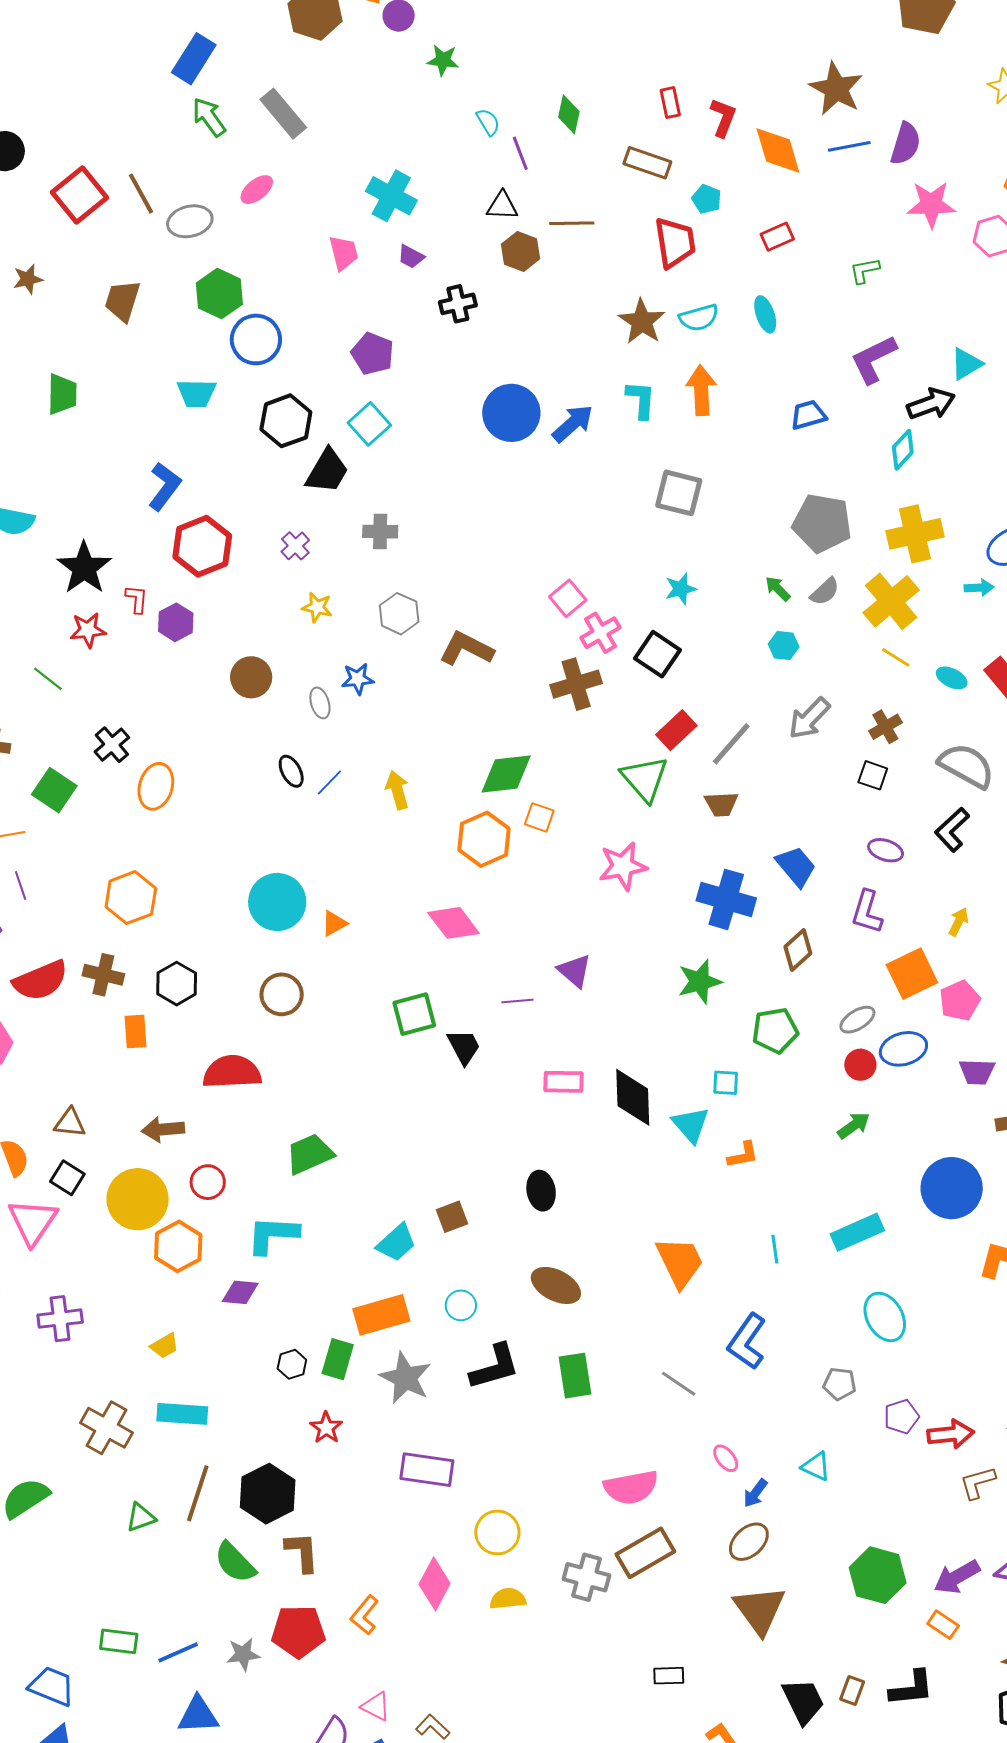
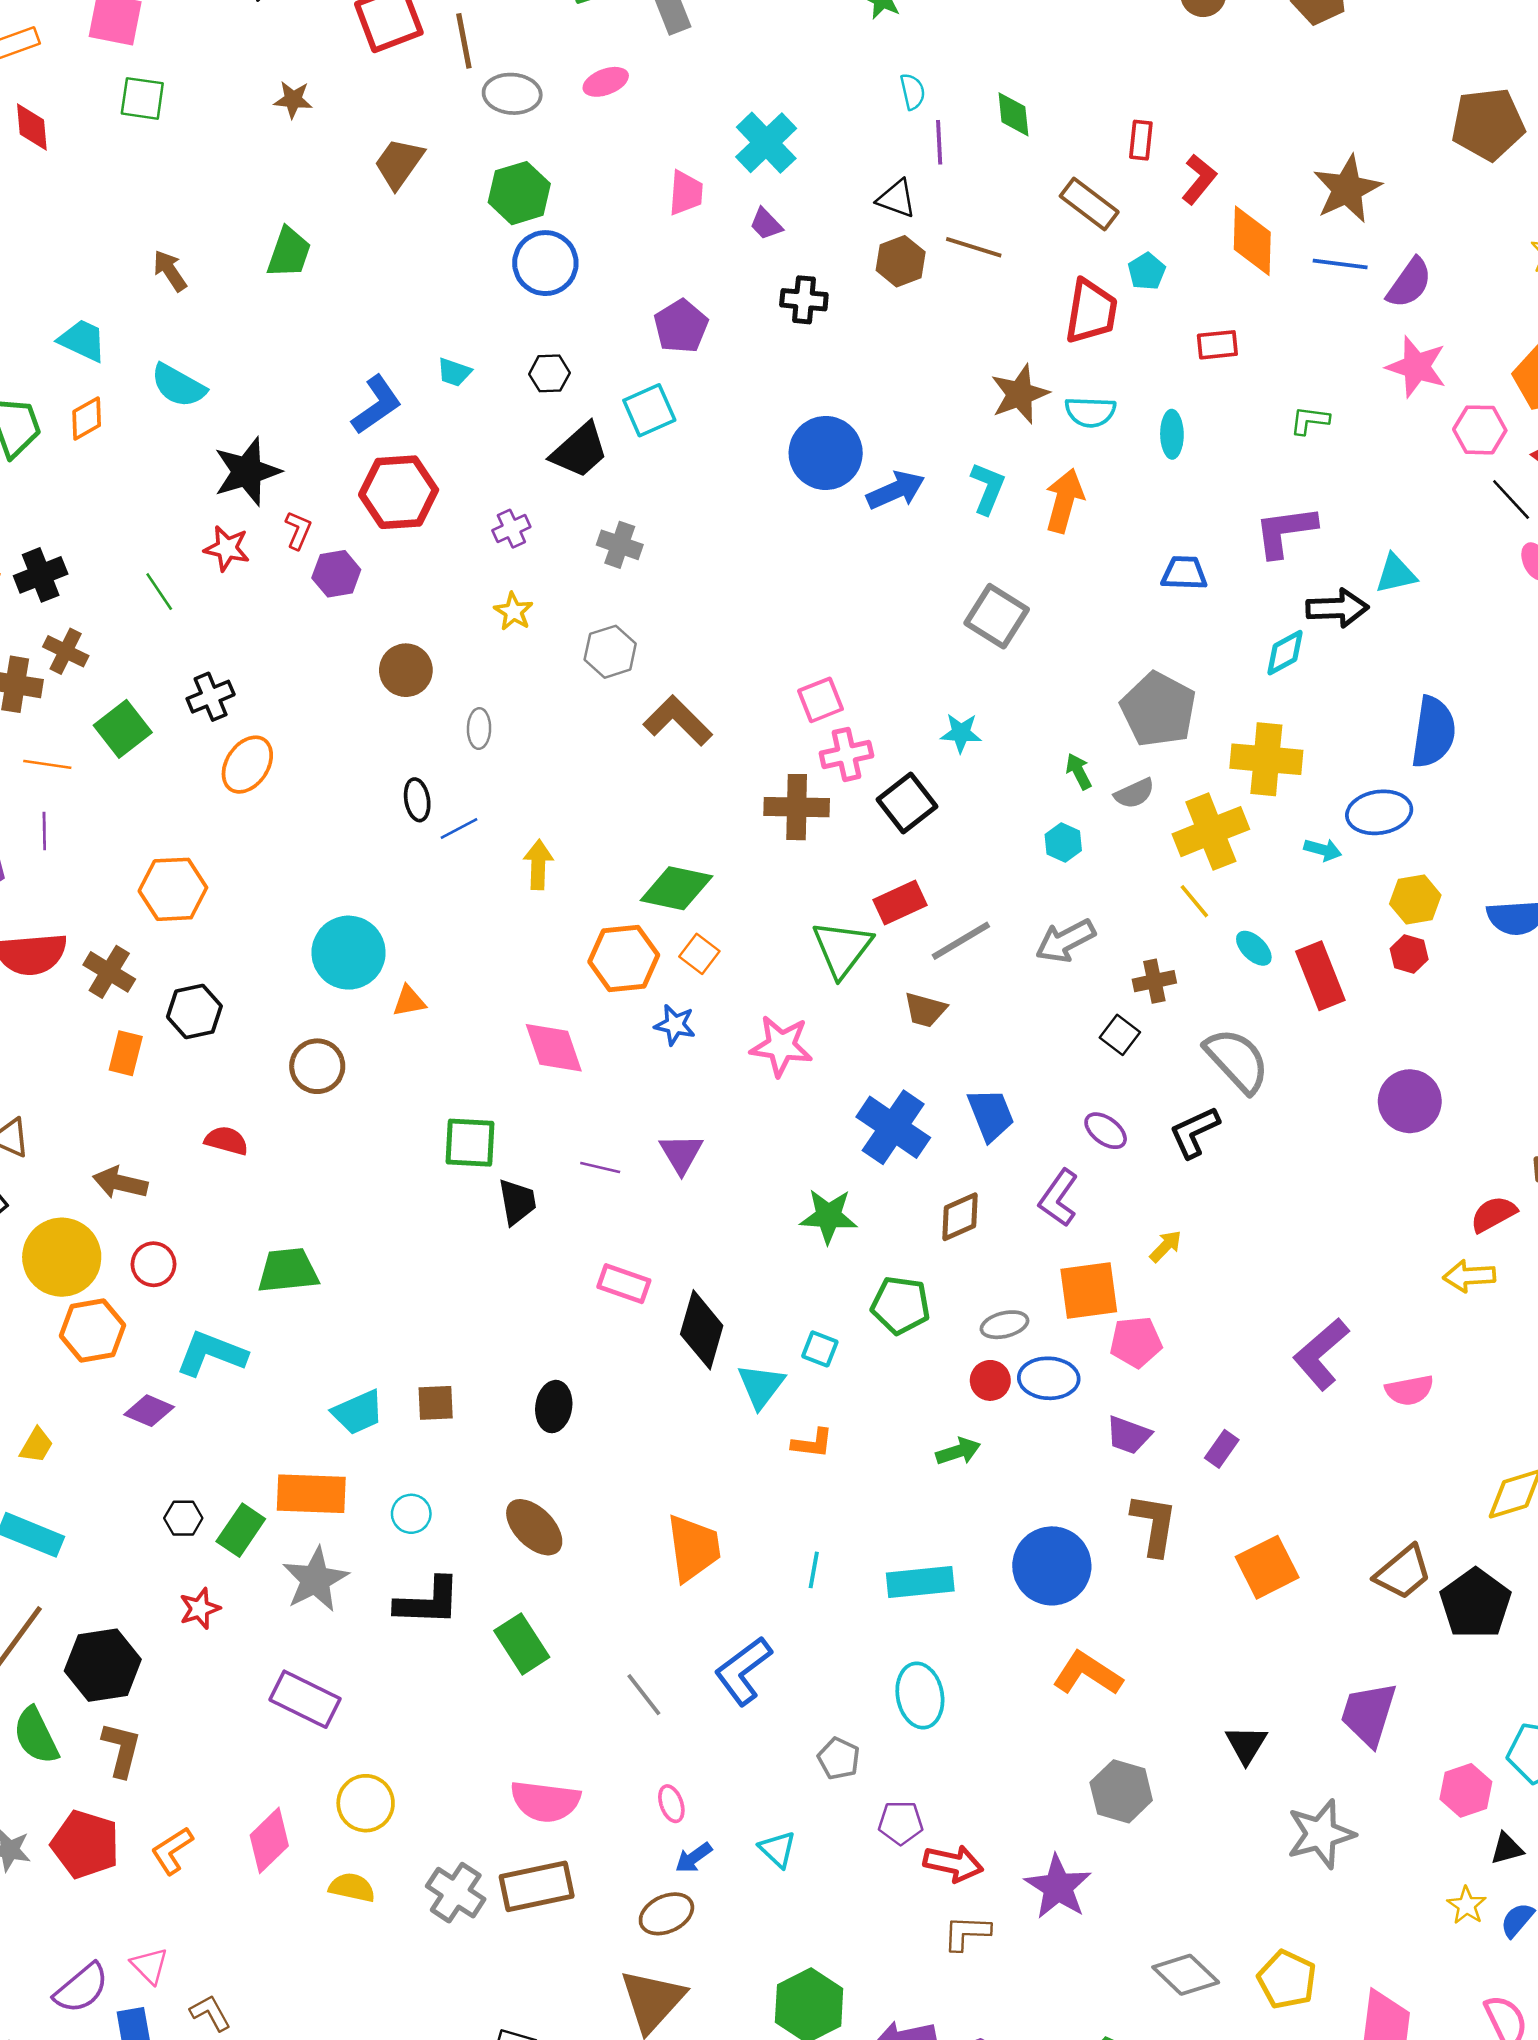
green diamond: (569, 114) -> (1013, 114), turned -36
cyan trapezoid: (197, 393) -> (454, 372), moved, size x0.7
black hexagon: (286, 421) -> (549, 373), size x0.6
blue star: (358, 679) -> (675, 1025), moved
red semicircle: (232, 1072) -> (226, 1141), size x0.6
yellow trapezoid: (165, 1346) -> (36, 1445), turned -48
green rectangle: (575, 1376) -> (522, 1644), turned -42

